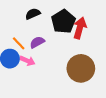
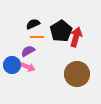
purple semicircle: (37, 42) -> (28, 51), moved
orange line: (19, 43) -> (37, 37), moved, turned -48

